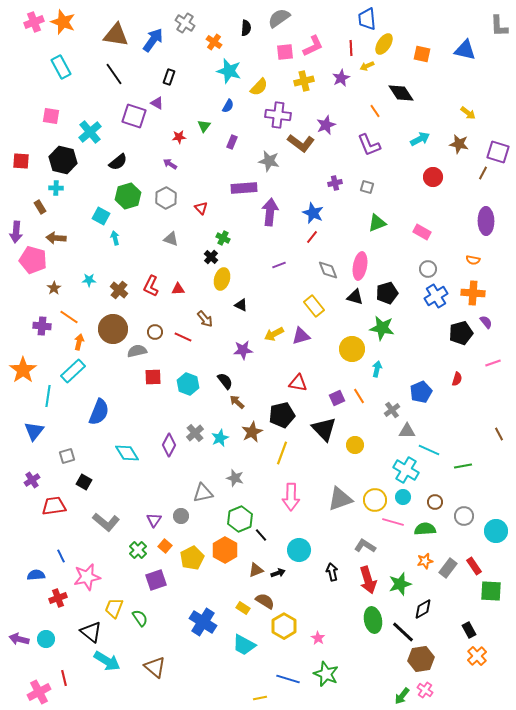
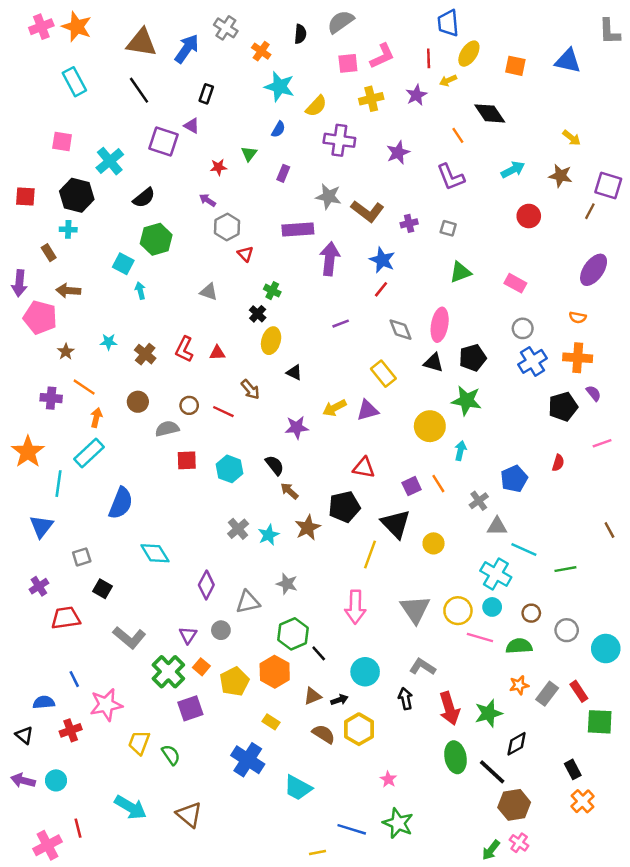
brown L-shape: (301, 143) -> (368, 211), moved
gray hexagon: (166, 198) -> (227, 227), moved
purple ellipse: (486, 221) -> (594, 270), turned 36
brown circle: (113, 329) -> (138, 402), size x0.6
purple diamond: (169, 445) -> (206, 585), moved
yellow line: (282, 453) -> (370, 554), moved
gray triangle: (340, 499) -> (415, 609), turned -44
gray L-shape: (365, 546) -> (423, 667), moved
green cross: (138, 550) -> (168, 672), size x1.5
yellow rectangle: (243, 608) -> (271, 722), moved
yellow hexagon: (284, 626) -> (359, 729), moved
black triangle: (91, 632) -> (24, 735), moved, size x0.7

